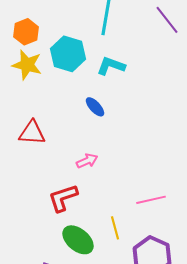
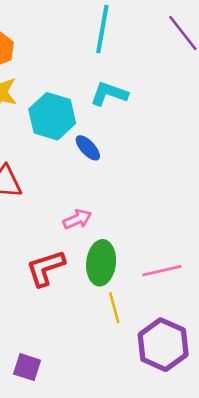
cyan hexagon: (68, 54) -> (52, 116), moved
green ellipse: (78, 240) -> (101, 263), moved, turned 56

